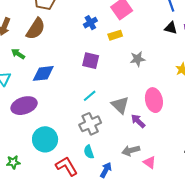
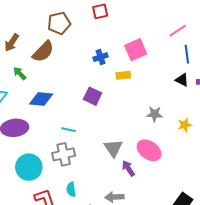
gray star: (138, 59) -> (155, 114), moved
cyan line: (90, 96) -> (68, 130), moved, turned 40
pink ellipse: (154, 100) -> (149, 150), turned -55
gray cross: (90, 124) -> (64, 154), moved

